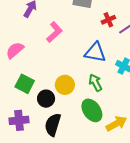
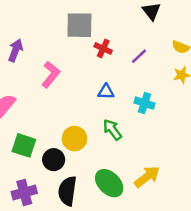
red cross: (108, 20) -> (103, 49), moved, turned -32
blue triangle: (95, 52) -> (106, 92), size x0.6
green ellipse: (92, 110) -> (109, 183), moved

